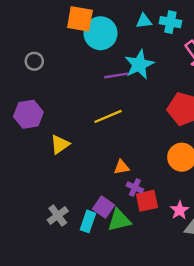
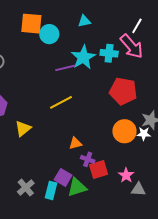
cyan cross: (170, 22) -> (109, 53), moved
cyan circle: (100, 33) -> (49, 34), size x0.7

